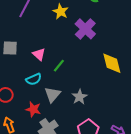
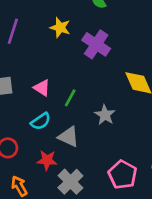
gray triangle: (53, 95) -> (68, 137), turned -36
gray star: (79, 97) -> (105, 115), moved

